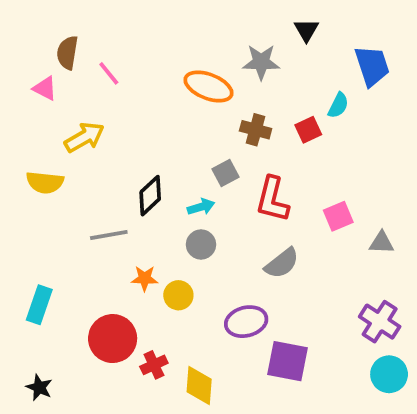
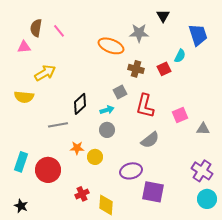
pink line: (109, 73) -> (59, 31), moved
pink triangle: (45, 88) -> (24, 47), turned -32
red circle: (113, 339) -> (48, 170), moved

